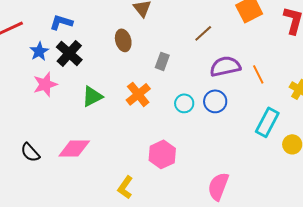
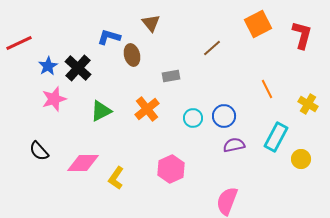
blue L-shape: (61, 22) -> (109, 37), moved
gray rectangle: (162, 61) -> (171, 76), turned 60
purple semicircle: (225, 66) -> (234, 145), moved, size x0.7
black semicircle: (30, 152) -> (39, 151), moved
yellow L-shape: (125, 187) -> (116, 178), moved

